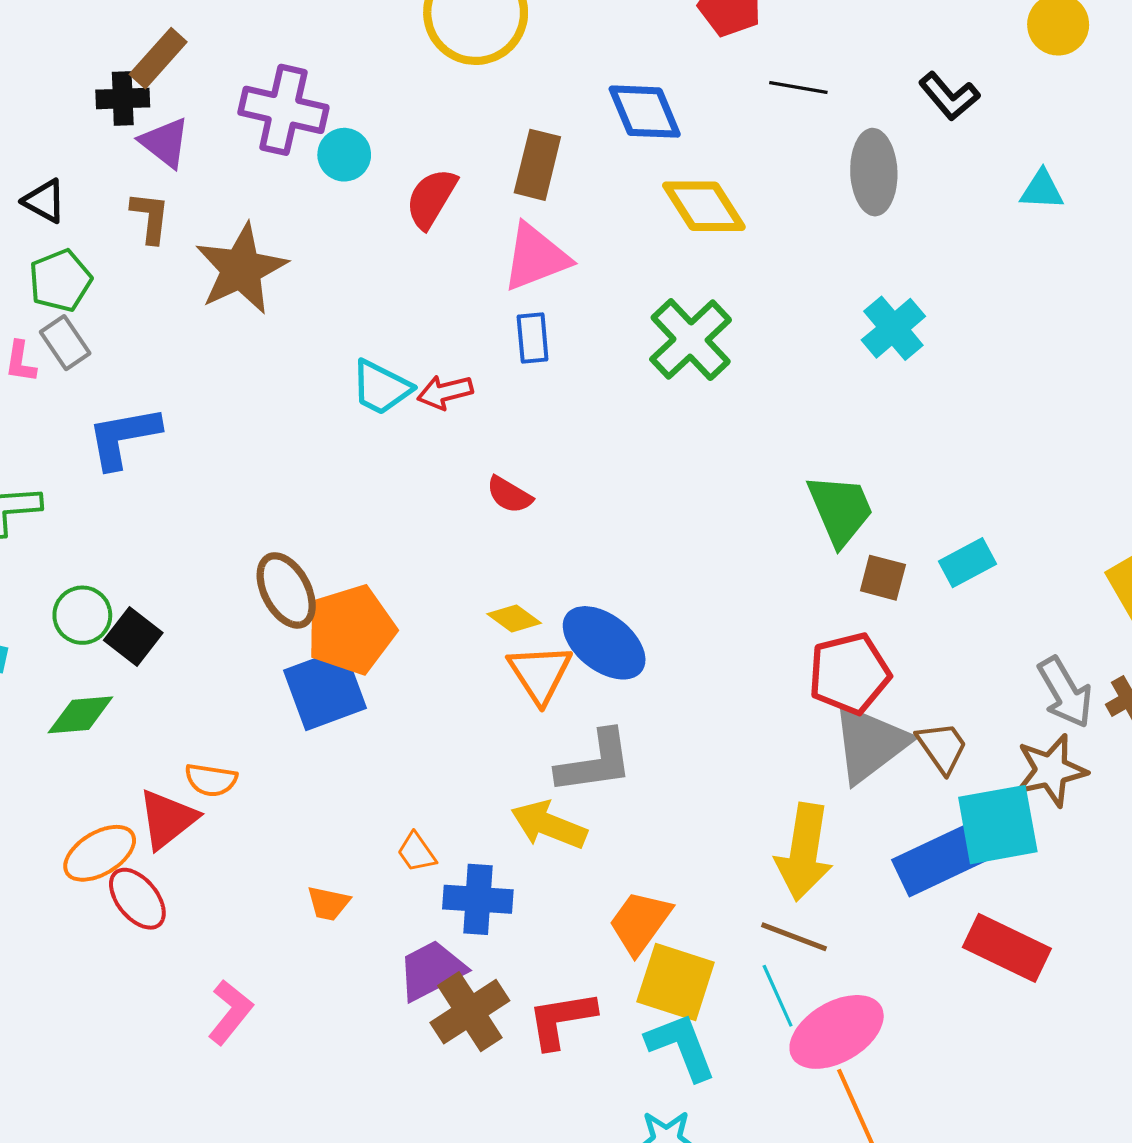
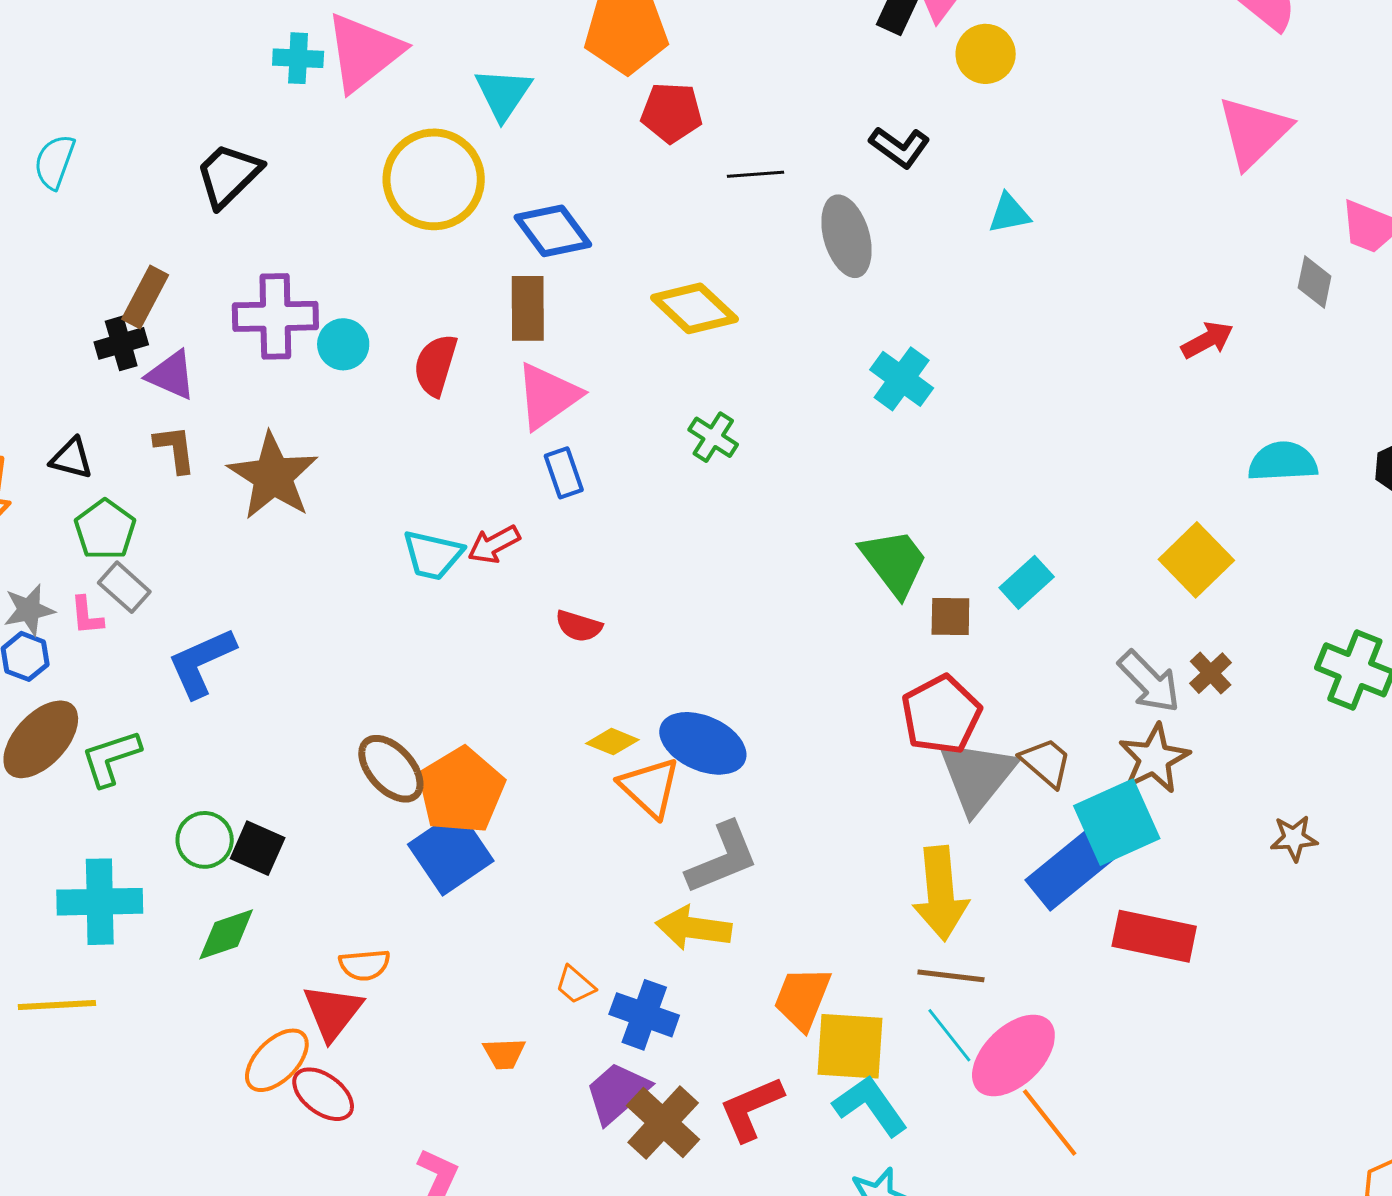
blue diamond: (645, 112) -> (553, 231), moved
green cross: (691, 340) -> (713, 437), size x0.6
blue cross: (478, 899) -> (644, 1015), turned 30

